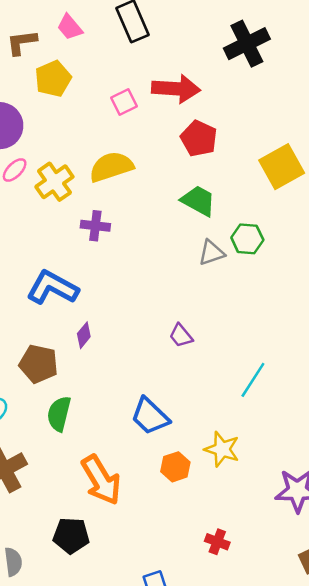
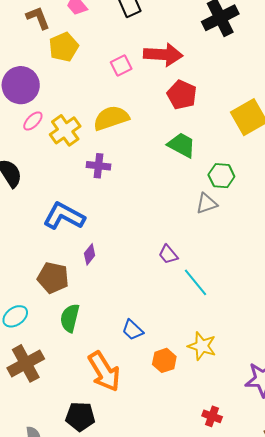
brown L-shape: (22, 42) -> (38, 18), turned 76
gray triangle: (211, 253) -> (207, 204), moved
cyan line: (253, 380) -> (196, 282), moved, turned -72
blue trapezoid: (150, 416) -> (133, 330), moved, size x0.7
red cross: (217, 542) -> (212, 416), moved

